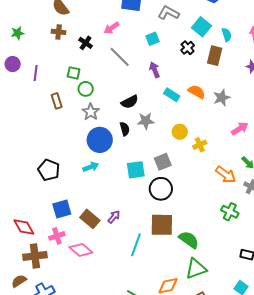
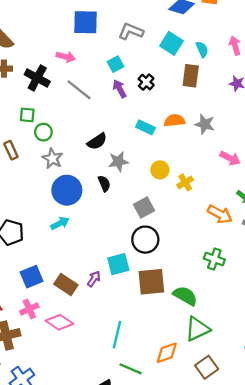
pink arrow: (112, 28) -> (66, 57), turned -126
black cross: (86, 43) -> (37, 78), size x1.5
black cross: (188, 48) -> (146, 82), moved
purple arrow: (155, 70) -> (120, 89), moved
orange semicircle: (197, 92) -> (174, 121), turned -30
gray star: (222, 98) -> (205, 124), turned -30
black semicircle: (125, 129) -> (104, 183), moved
pink arrow: (240, 129) -> (230, 158), turned 66
cyan square: (136, 170) -> (118, 264), moved
green cross: (230, 212) -> (214, 259), moved
cyan line: (136, 245) -> (117, 335), moved

